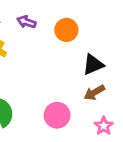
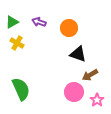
black triangle: (93, 65) -> (78, 54), moved, turned 42
pink circle: (57, 115) -> (74, 92), moved

